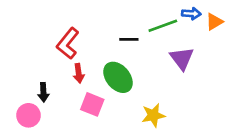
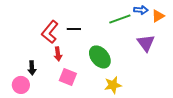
black line: (129, 39) -> (74, 29), moved
purple triangle: (182, 58) -> (146, 43), moved
green ellipse: (118, 77) -> (100, 57), moved

